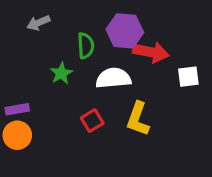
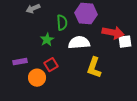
red arrow: (151, 52) -> (113, 33), moved
red square: (92, 121) -> (51, 65), moved
orange circle: (17, 135) -> (37, 78), moved

